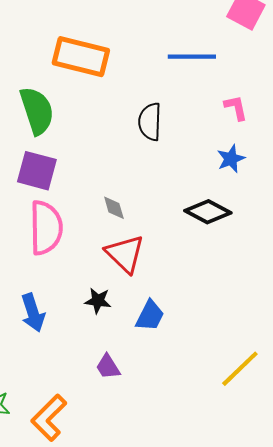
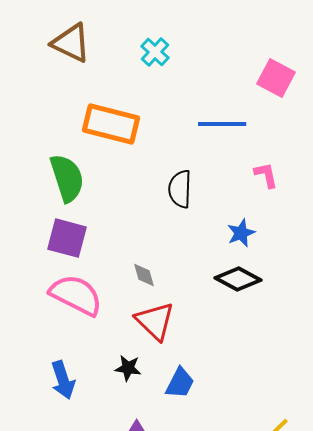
blue star: (231, 159) -> (241, 233), moved
pink semicircle: (46, 228) -> (76, 295), turned -62

